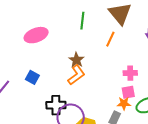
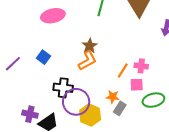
orange line: (110, 39) -> (123, 70), moved
orange star: (124, 103) -> (113, 97), moved

